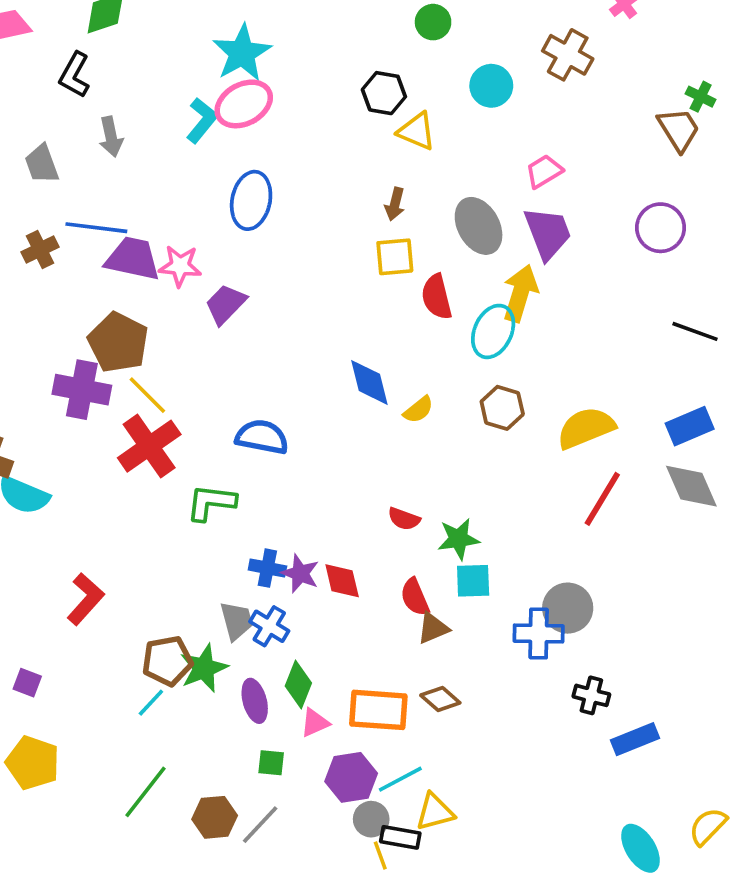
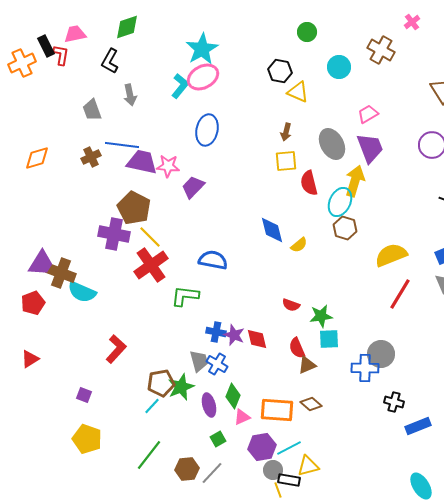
brown hexagon: (502, 408) -> (345, 228), moved
green square: (271, 763) -> (218, 439), turned -35

